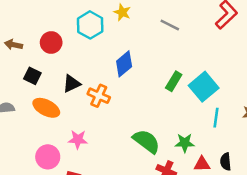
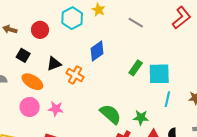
cyan square: (204, 87) -> (159, 74), turned 35
pink circle: (48, 157) -> (30, 107), moved

